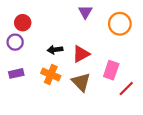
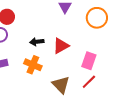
brown triangle: (81, 82) -> (61, 85), moved
red line: (126, 89) -> (89, 82), moved

